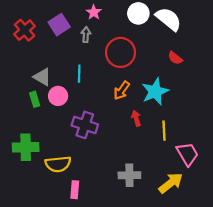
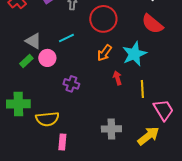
red semicircle: (175, 58) -> (152, 24), size x1.6
cyan line: (79, 74) -> (66, 38), turned 63
green rectangle: (35, 99) -> (26, 61), turned 64
purple cross: (85, 125) -> (71, 84), size x0.7

